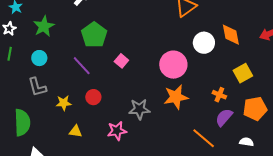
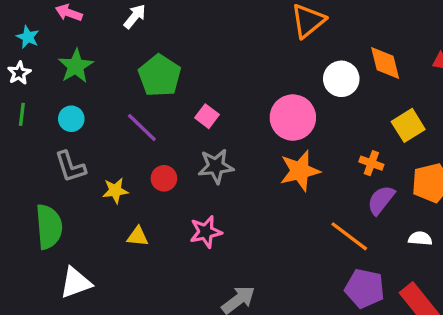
gray star: (139, 109) -> (216, 166), moved

